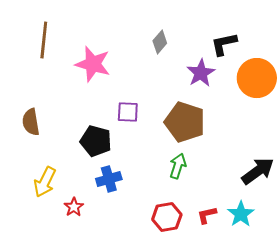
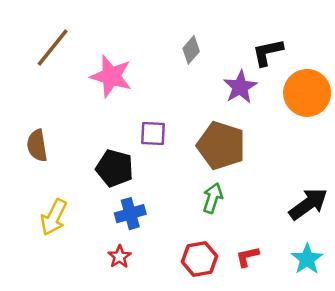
brown line: (44, 40) -> (53, 48), turned 33
red star: (74, 207) -> (119, 257), moved
cyan star: (241, 214) -> (307, 259), moved

